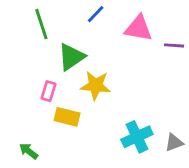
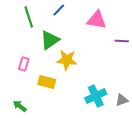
blue line: (96, 14) -> (59, 10), moved
purple line: (174, 45) -> (122, 41), moved
pink rectangle: (49, 91) -> (24, 64), moved

